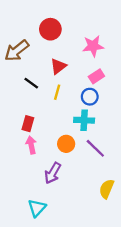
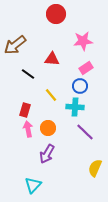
red circle: (50, 29) -> (56, 14), moved
red triangle: (58, 66) -> (52, 59), turned 42
yellow line: (57, 92) -> (51, 95), moved, turned -56
orange circle: (66, 144) -> (48, 128), moved

